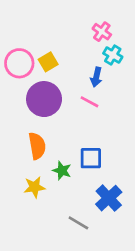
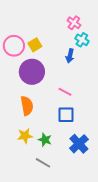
pink line: (89, 102) -> (65, 92), moved
green star: (62, 171) -> (45, 140), moved
gray line: (78, 223) -> (43, 163), moved

